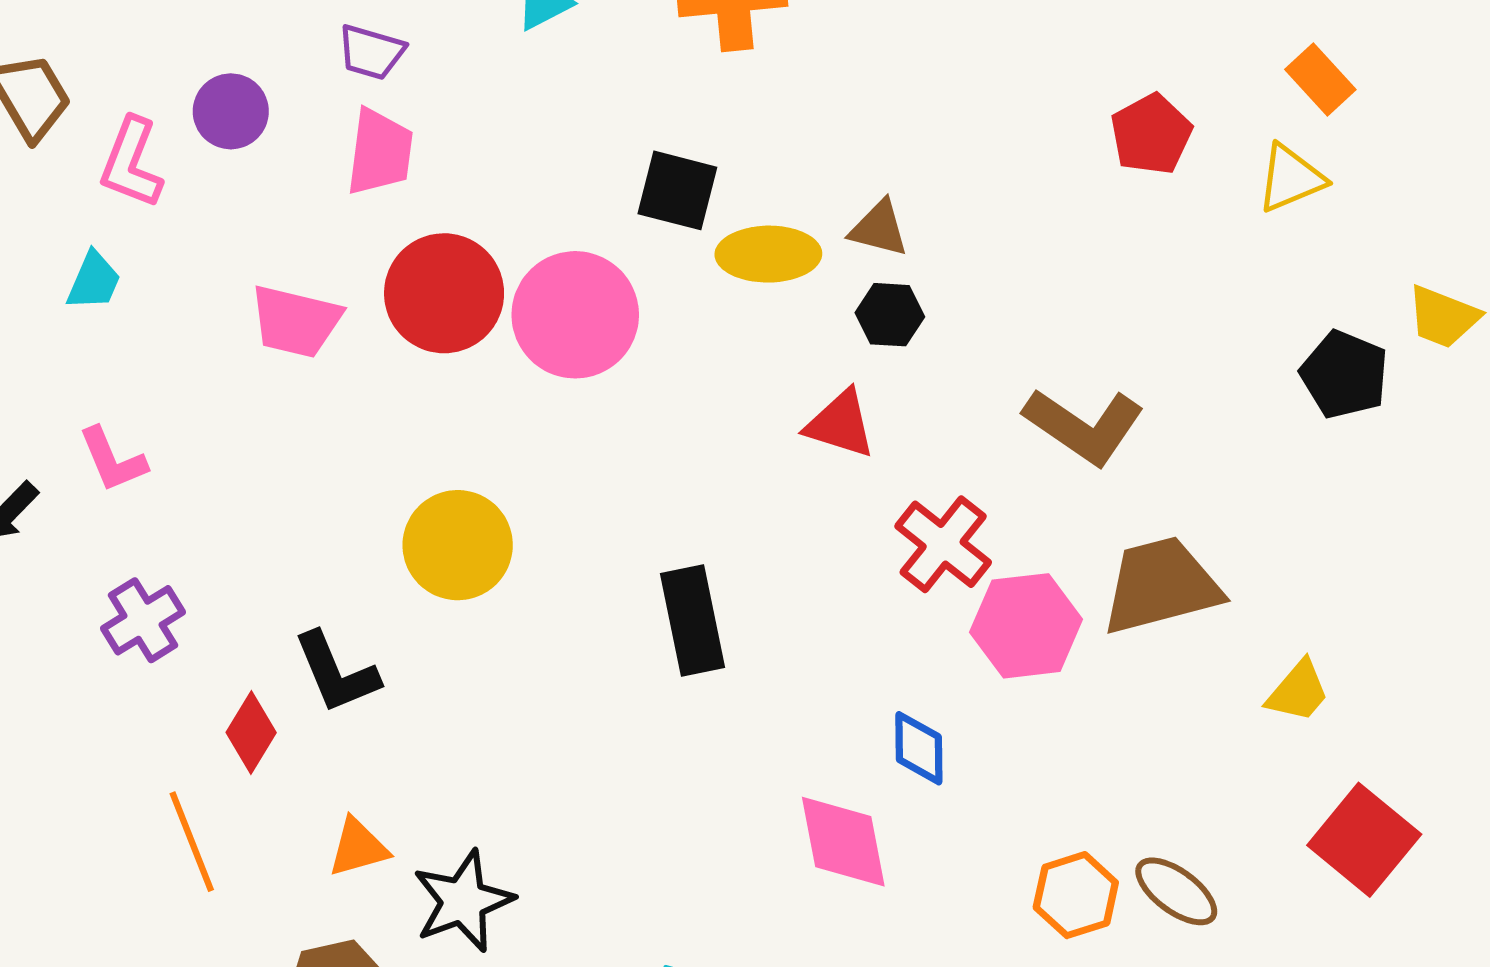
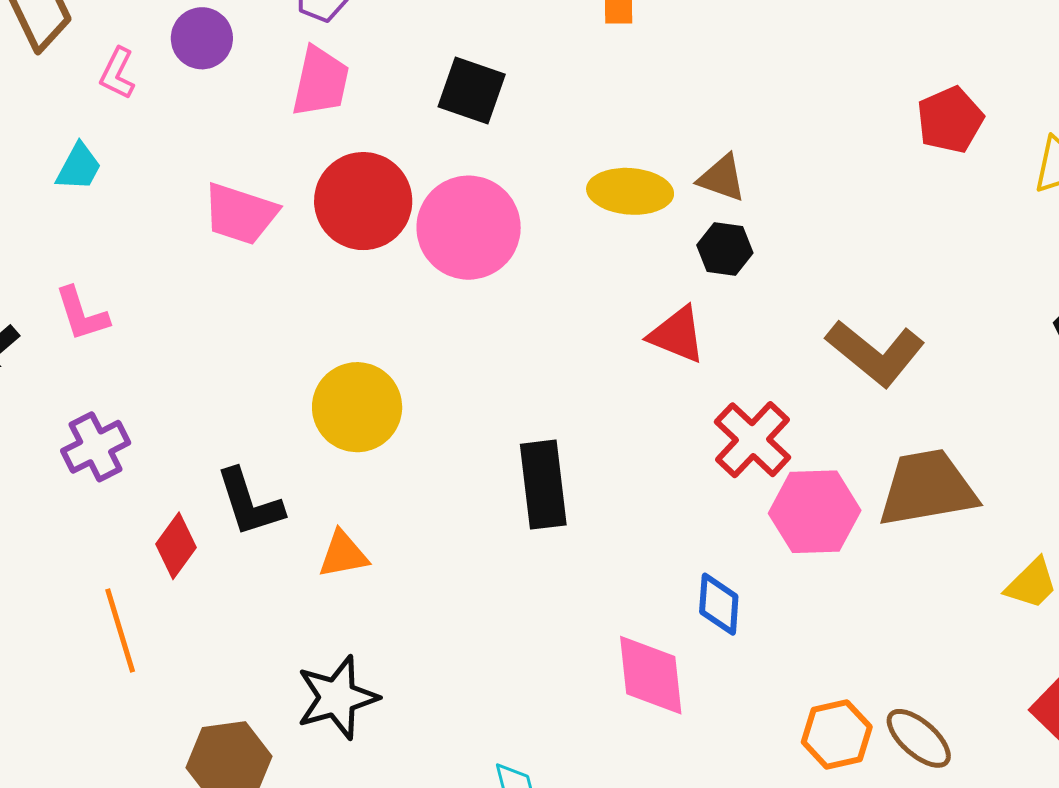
pink L-shape: (131, 163) -> (117, 73), size x0.7
black square: (677, 190) -> (472, 91), moved
orange triangle: (358, 847) -> (343, 554), moved

